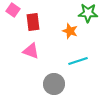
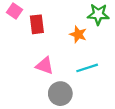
pink triangle: (31, 51) -> (45, 66), moved

